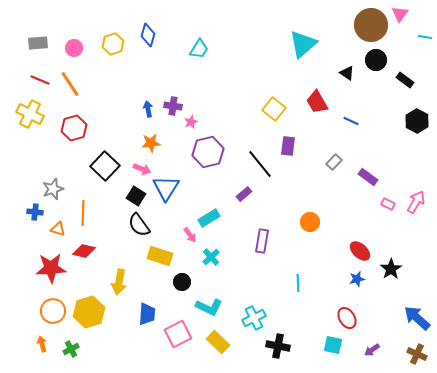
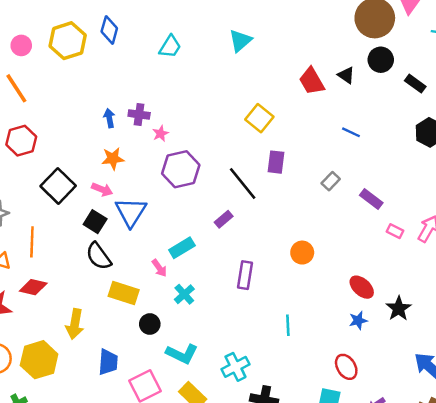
yellow hexagon: (113, 44) -> (68, 41), size x1.4
cyan triangle: (303, 44) -> (240, 41), moved, size x0.7
red trapezoid: (317, 102) -> (312, 81), moved

